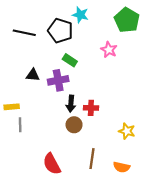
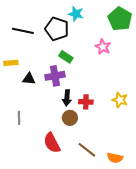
black triangle: (33, 75) -> (29, 79), moved
yellow rectangle: (12, 107) -> (11, 63), moved
yellow star: (127, 131) -> (120, 100), moved
brown line: (92, 159) -> (87, 150), turned -60
red semicircle: (52, 164) -> (52, 143), moved

